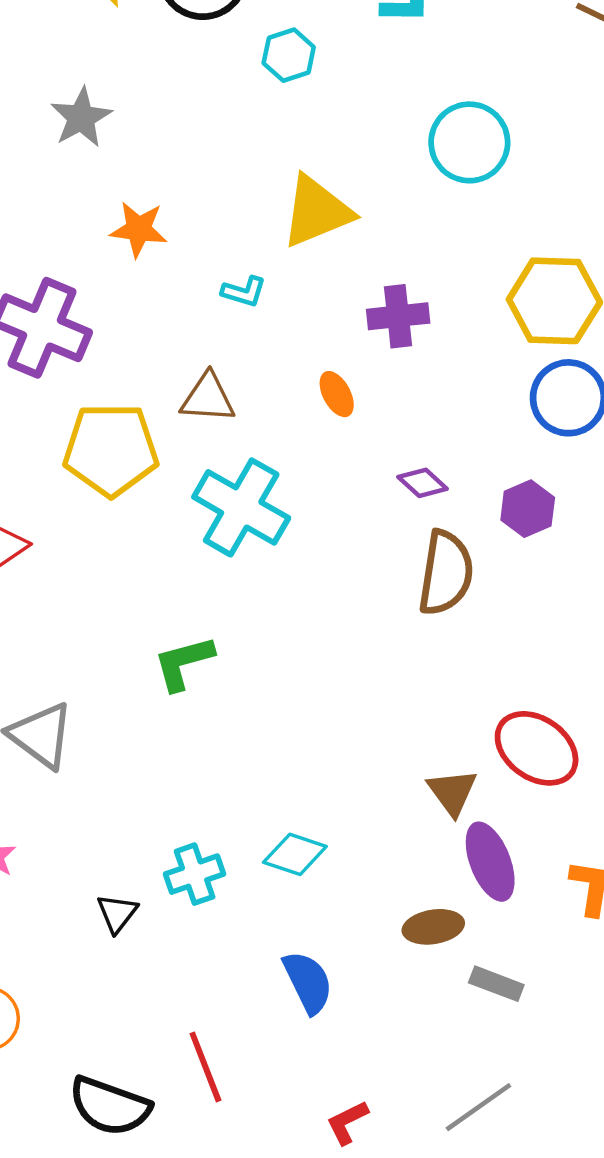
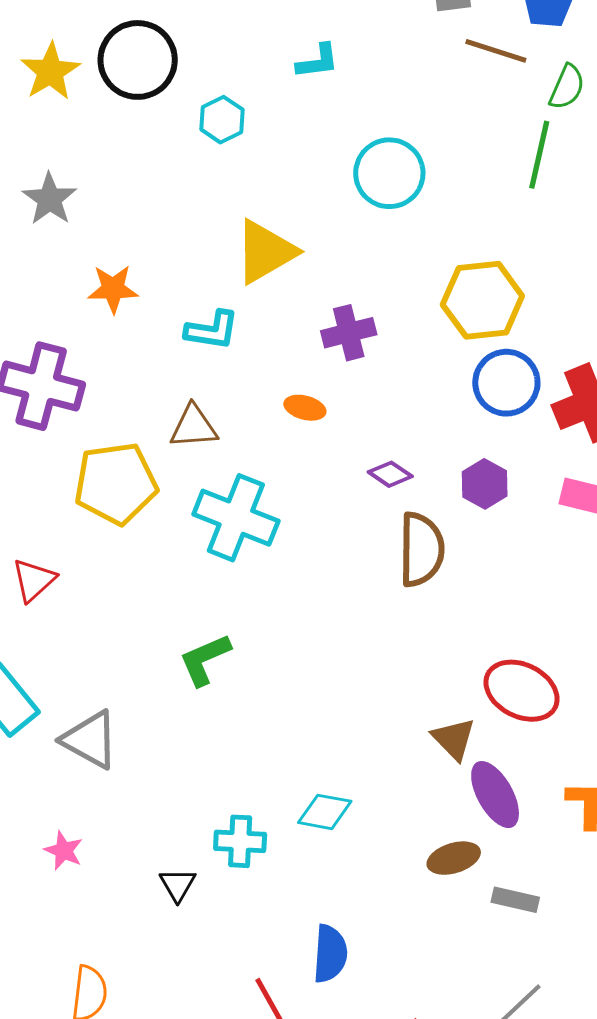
cyan L-shape: (244, 292) -> (212, 330), size x1.4
orange ellipse: (337, 394) -> (305, 408), turned -39
cyan cross: (195, 874) -> (240, 841), turned 30
blue semicircle: (308, 982) -> (330, 954), moved, turned 38

